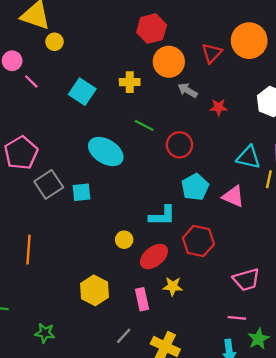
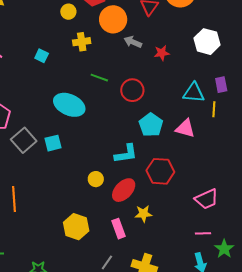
yellow circle: (55, 42) -> (68, 12), moved
cyan square: (82, 92) -> (42, 56), size x0.6

